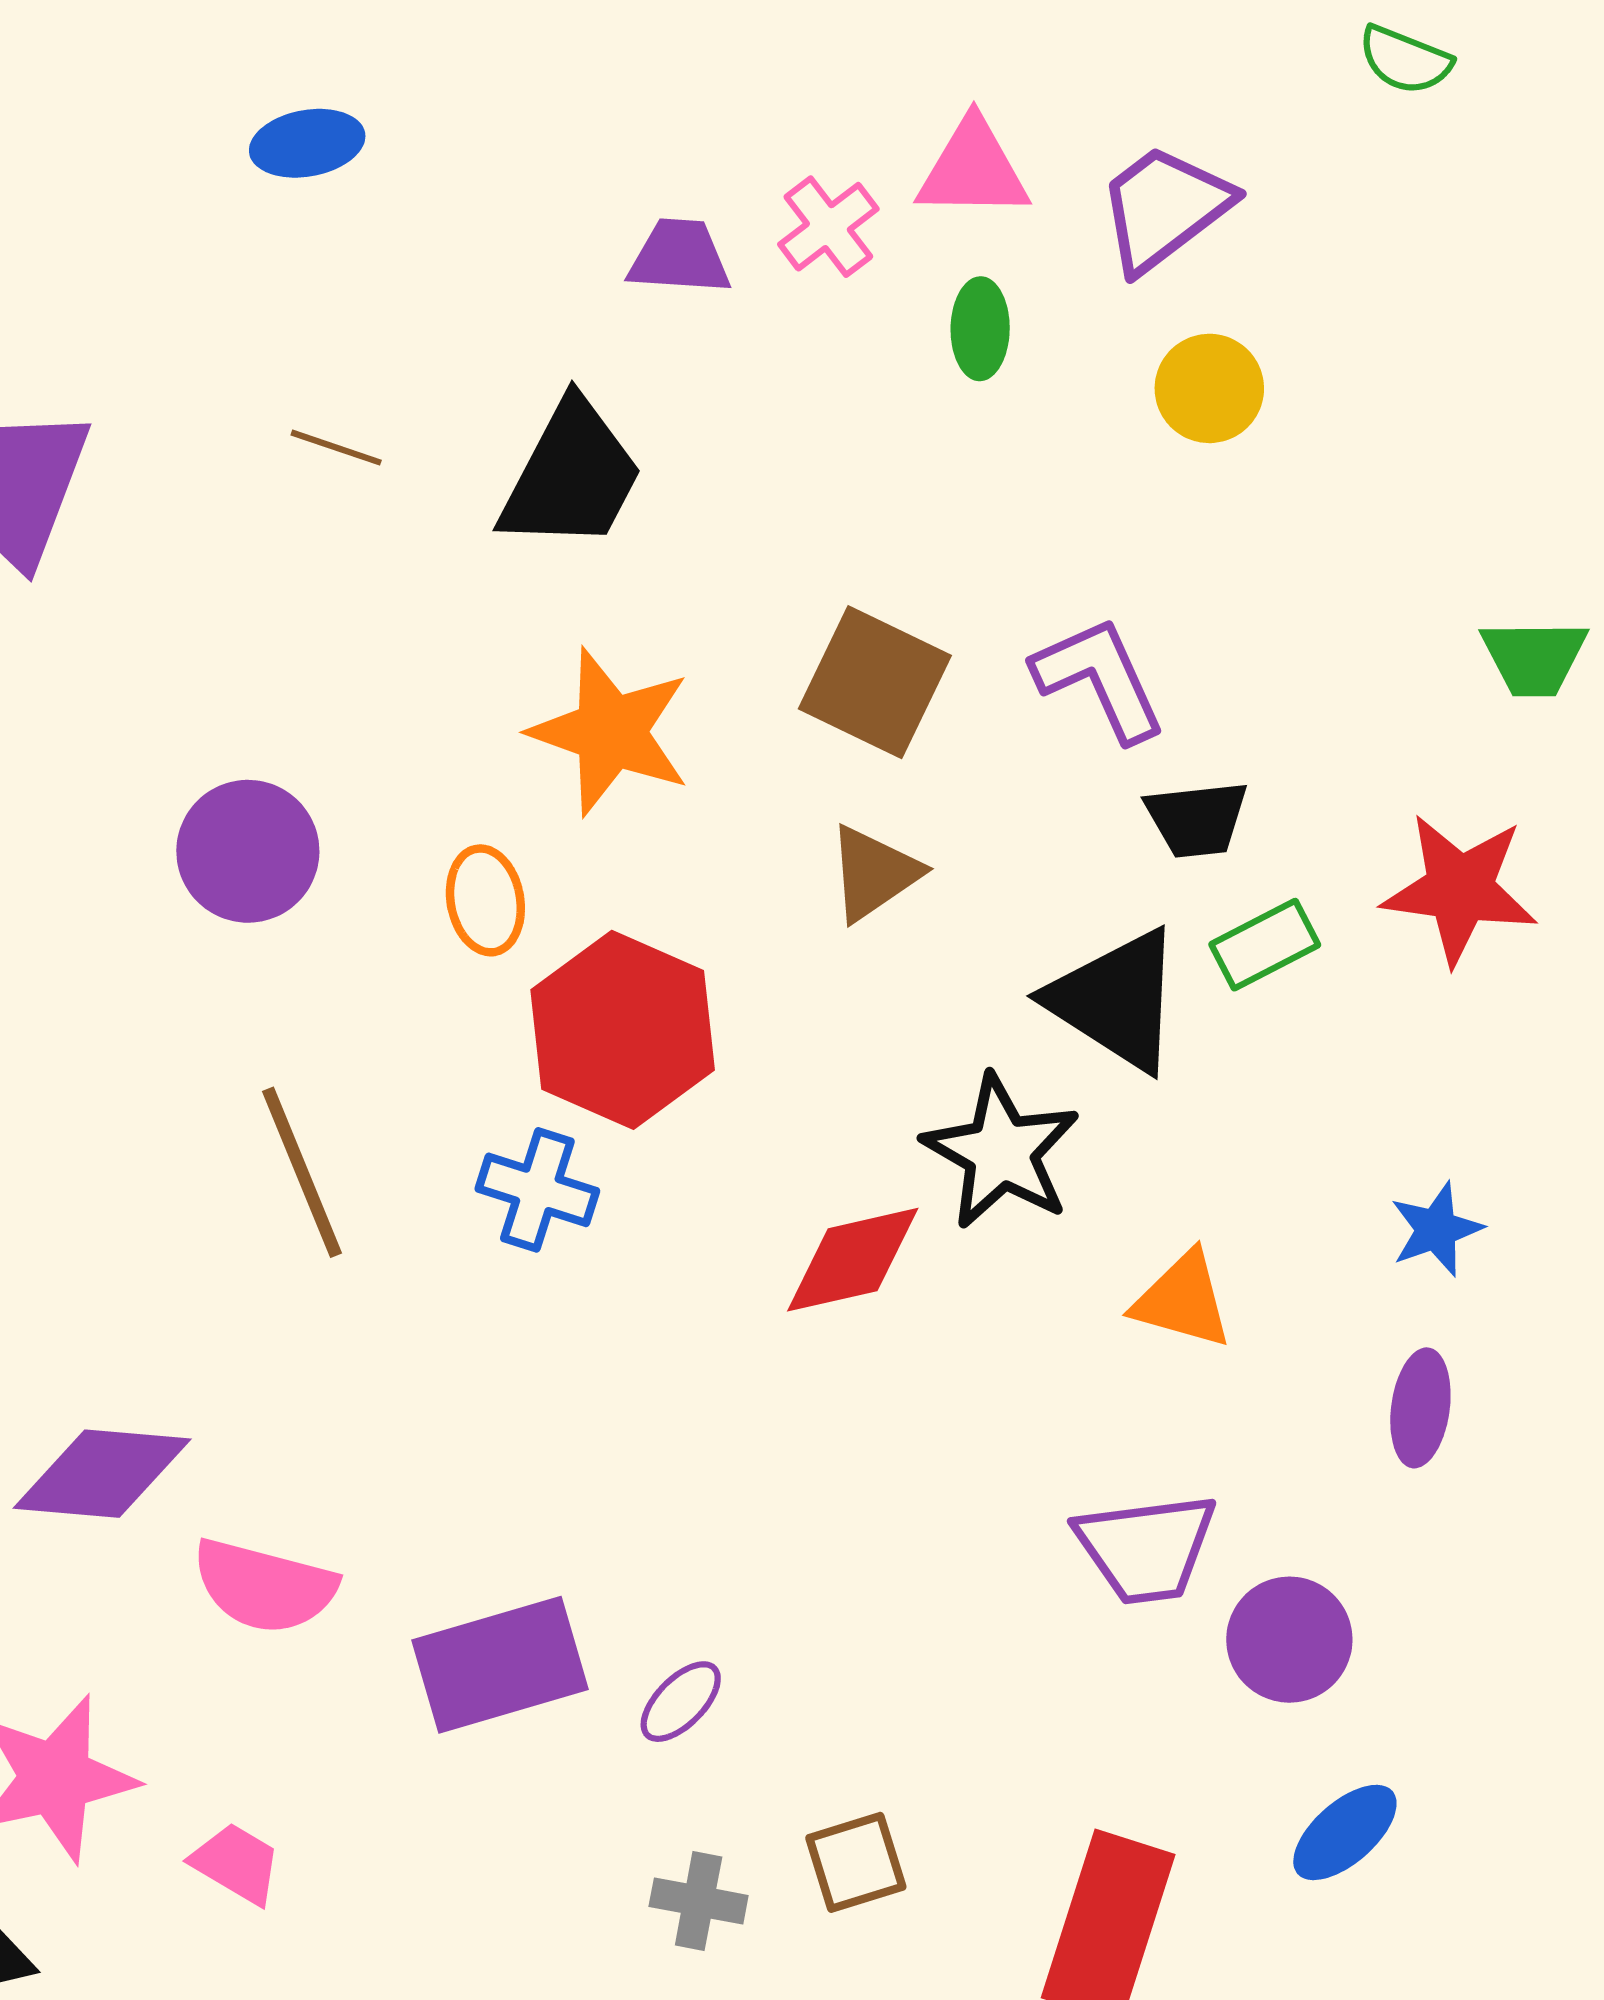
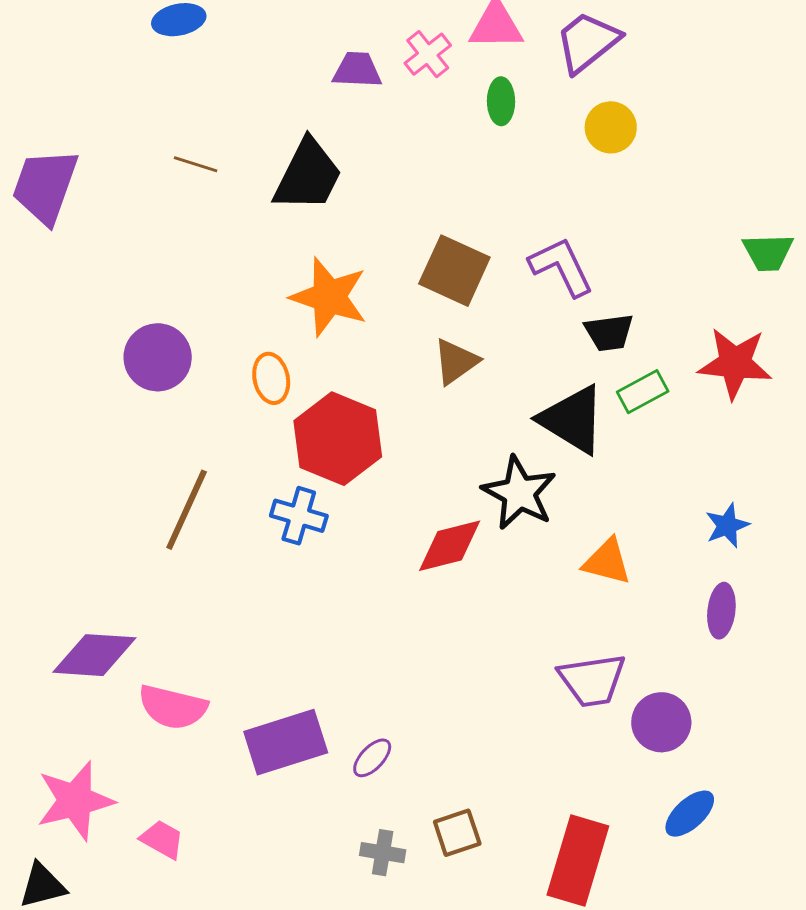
brown line: (302, 1172) -> (187, 510), turned 48

